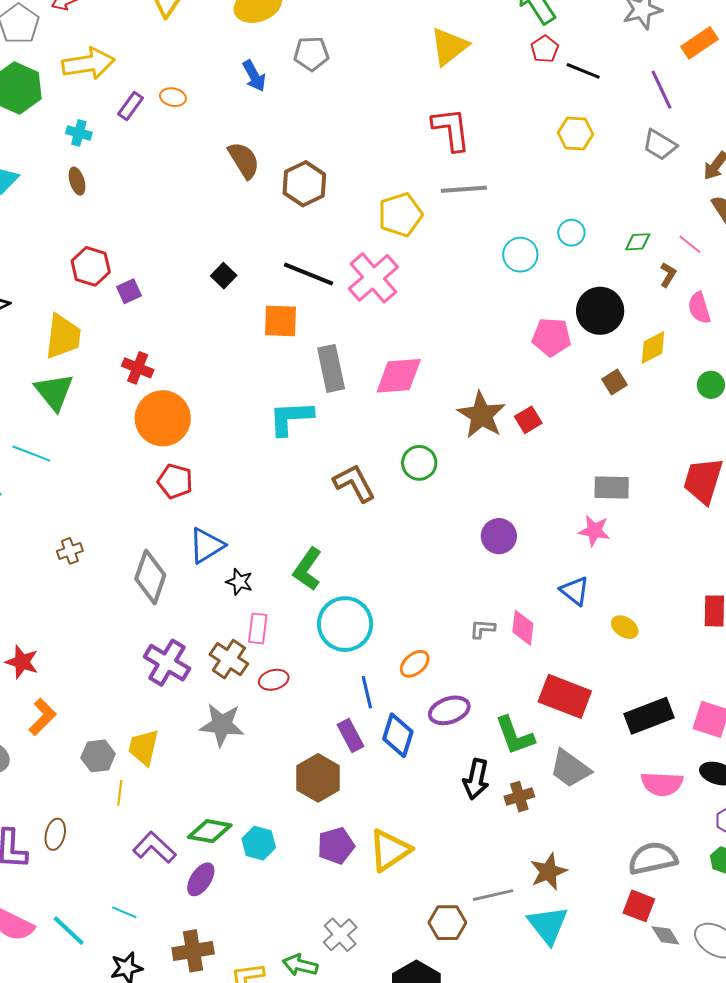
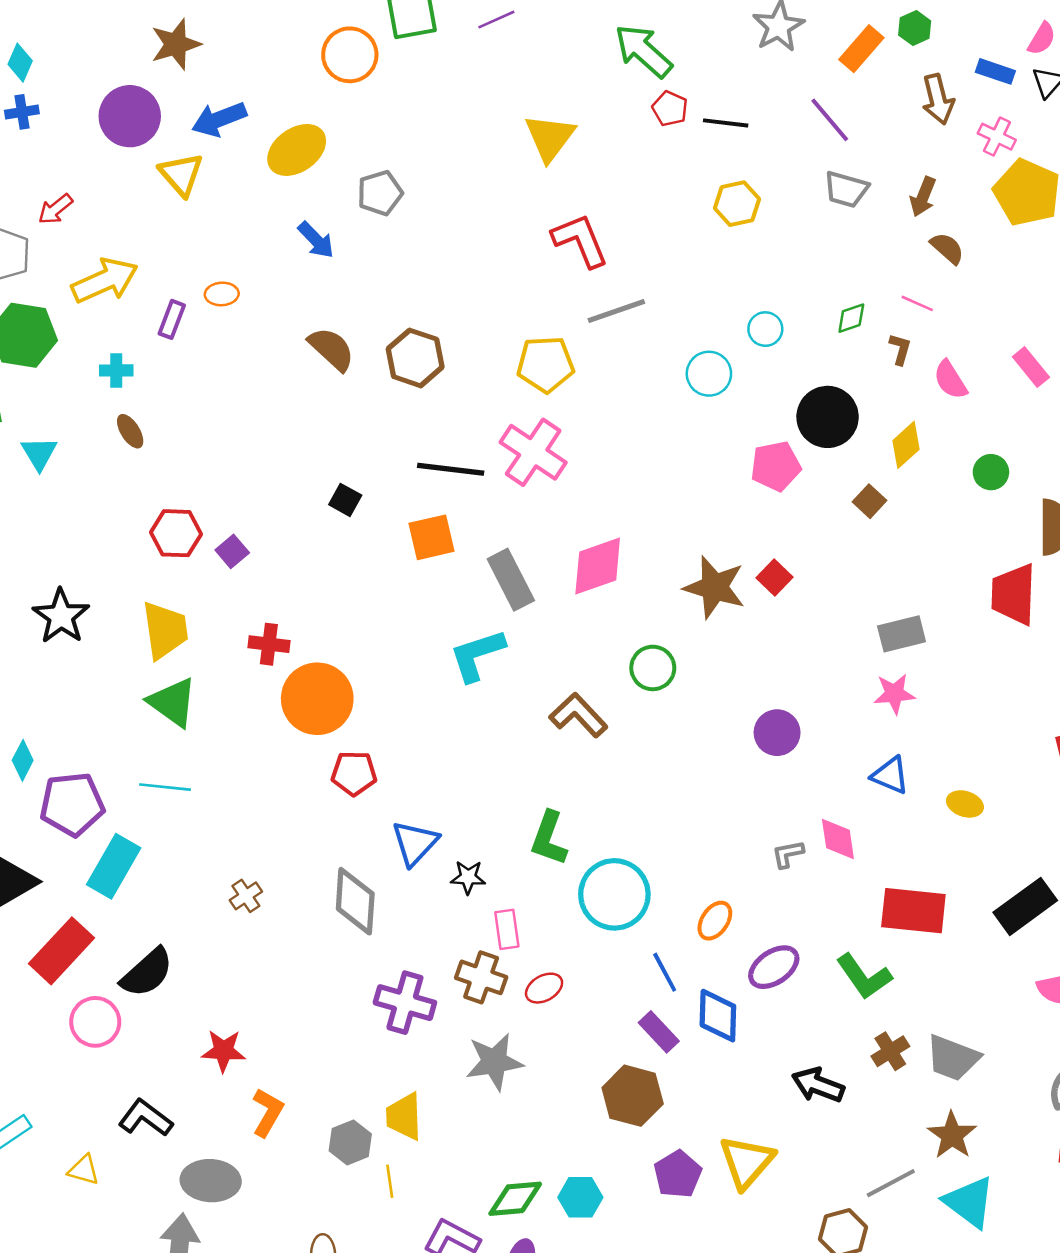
yellow pentagon: (400, 215) -> (545, 364), turned 30
gray trapezoid: (570, 769) -> (953, 1058), moved
black arrow: (476, 779) -> (818, 1085), moved, turned 114

